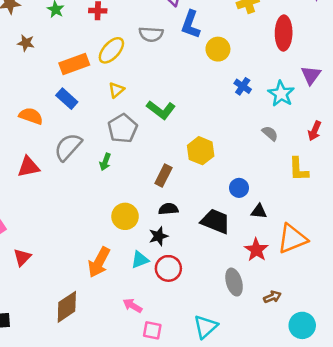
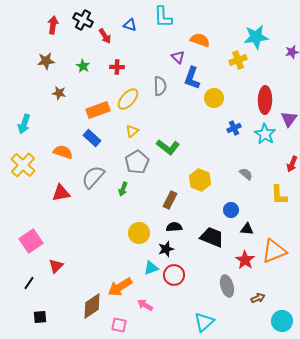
red ellipse: (284, 33) -> (265, 100), moved
gray semicircle: (151, 34) -> (160, 86), turned -96
blue cross: (243, 86) -> (234, 128), turned 32
gray semicircle: (270, 133) -> (246, 174), moved
orange arrow: (99, 262) -> (120, 287), moved, turned 30
pink square: (152, 330) -> (119, 325), moved

